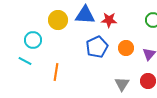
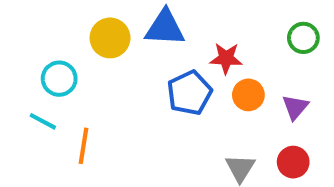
red star: (109, 20) -> (226, 58), moved
orange line: (56, 72) -> (84, 146), moved

